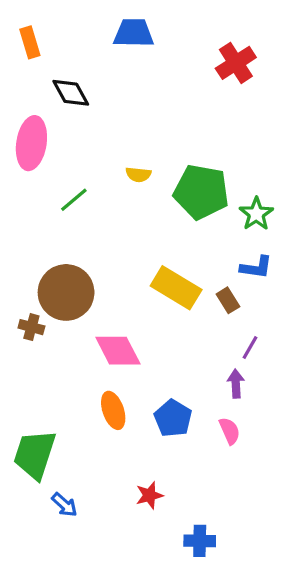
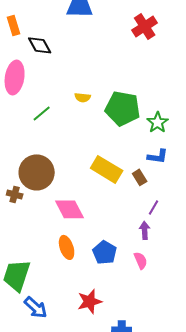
orange rectangle: (30, 42) -> (14, 25), moved
red star: (149, 495) -> (90, 301), size x1.4
blue arrow: (64, 505) -> (36, 307), size x1.4

